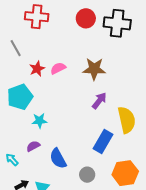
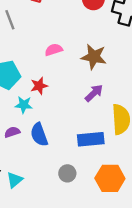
red star: (37, 69) -> (39, 86), moved
blue rectangle: (103, 141) -> (91, 139), turned 45
blue semicircle: (58, 159) -> (39, 135), moved

